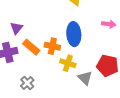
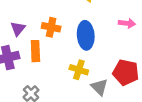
orange cross: (52, 46) -> (51, 27), moved
orange rectangle: (31, 47) -> (35, 51), turned 48

